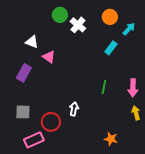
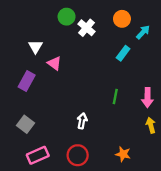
white triangle: (32, 42) -> (35, 47), turned 40
gray square: (23, 112) -> (26, 124), turned 35
red circle: (51, 122) -> (78, 155), moved

